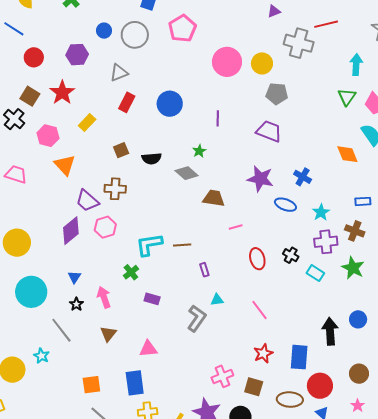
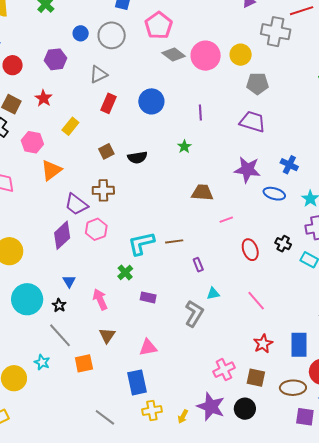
red star: (62, 93) -> (43, 98), size x0.7
orange triangle: (65, 165) -> (51, 170), turned 40
gray diamond: (187, 173) -> (174, 54), moved
black star: (76, 304) -> (59, 305), moved
orange square: (91, 385) -> (84, 363), moved

